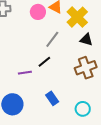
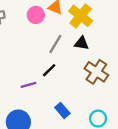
black triangle: (86, 40) -> (82, 43), moved
brown cross: (86, 68) -> (96, 72), turned -30

